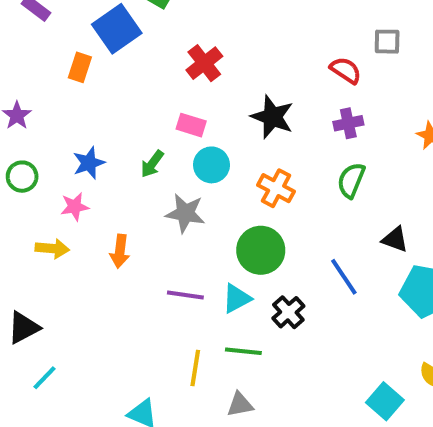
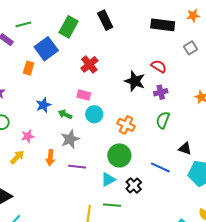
gray square: (387, 42) -> (191, 48), moved, turned -32
black star: (272, 117) -> (135, 81), moved
blue star: (89, 163) -> (43, 105), moved
green arrow: (152, 164) -> (65, 114), turned 80
gray star: (185, 213) -> (70, 139), moved, turned -30
yellow arrow: (52, 249) -> (17, 157), turned -49
blue line: (344, 277) -> (160, 167), turned -30
purple line: (185, 295) -> (77, 167), moved

